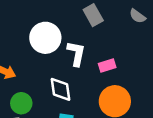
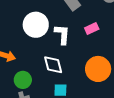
pink rectangle: (107, 66) -> (92, 28), moved

